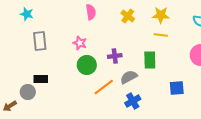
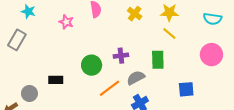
yellow line: (161, 35) -> (169, 34), turned 32
gray rectangle: (40, 41) -> (17, 40), moved, turned 36
pink star: (80, 43) -> (66, 22), moved
black rectangle: (41, 79) -> (56, 80), moved

